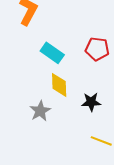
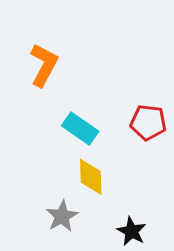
black star: (91, 102) -> (132, 231), moved, turned 30

